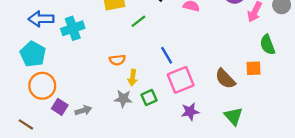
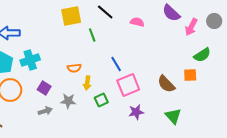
green line: (138, 21) -> (92, 35), turned -72
cyan cross: (73, 28) -> (30, 60), moved
green semicircle: (268, 45) -> (202, 55), turned -102
gray star: (123, 99) -> (68, 101), moved
purple square: (60, 107) -> (44, 88), moved

